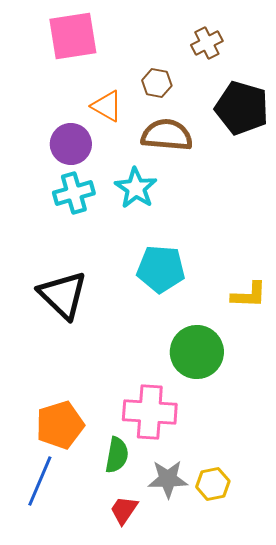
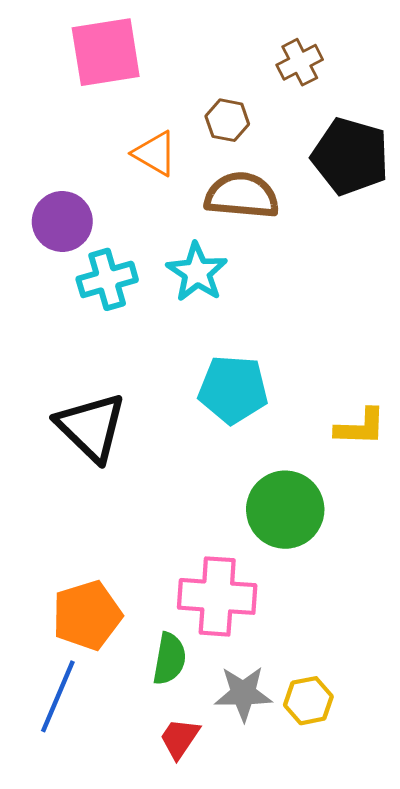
purple circle: (71, 144) -> (62, 221), moved

